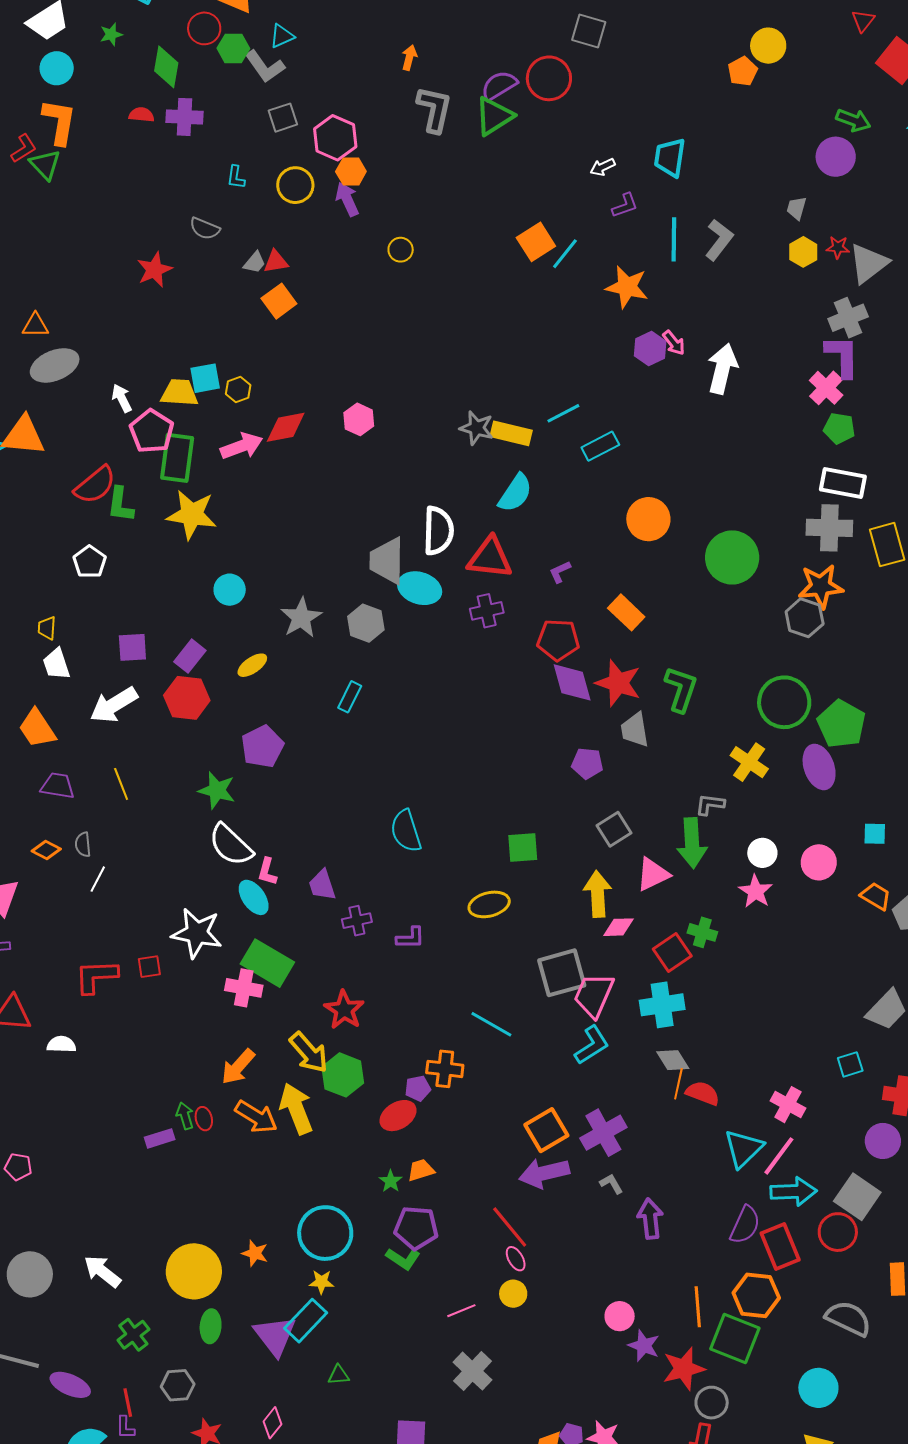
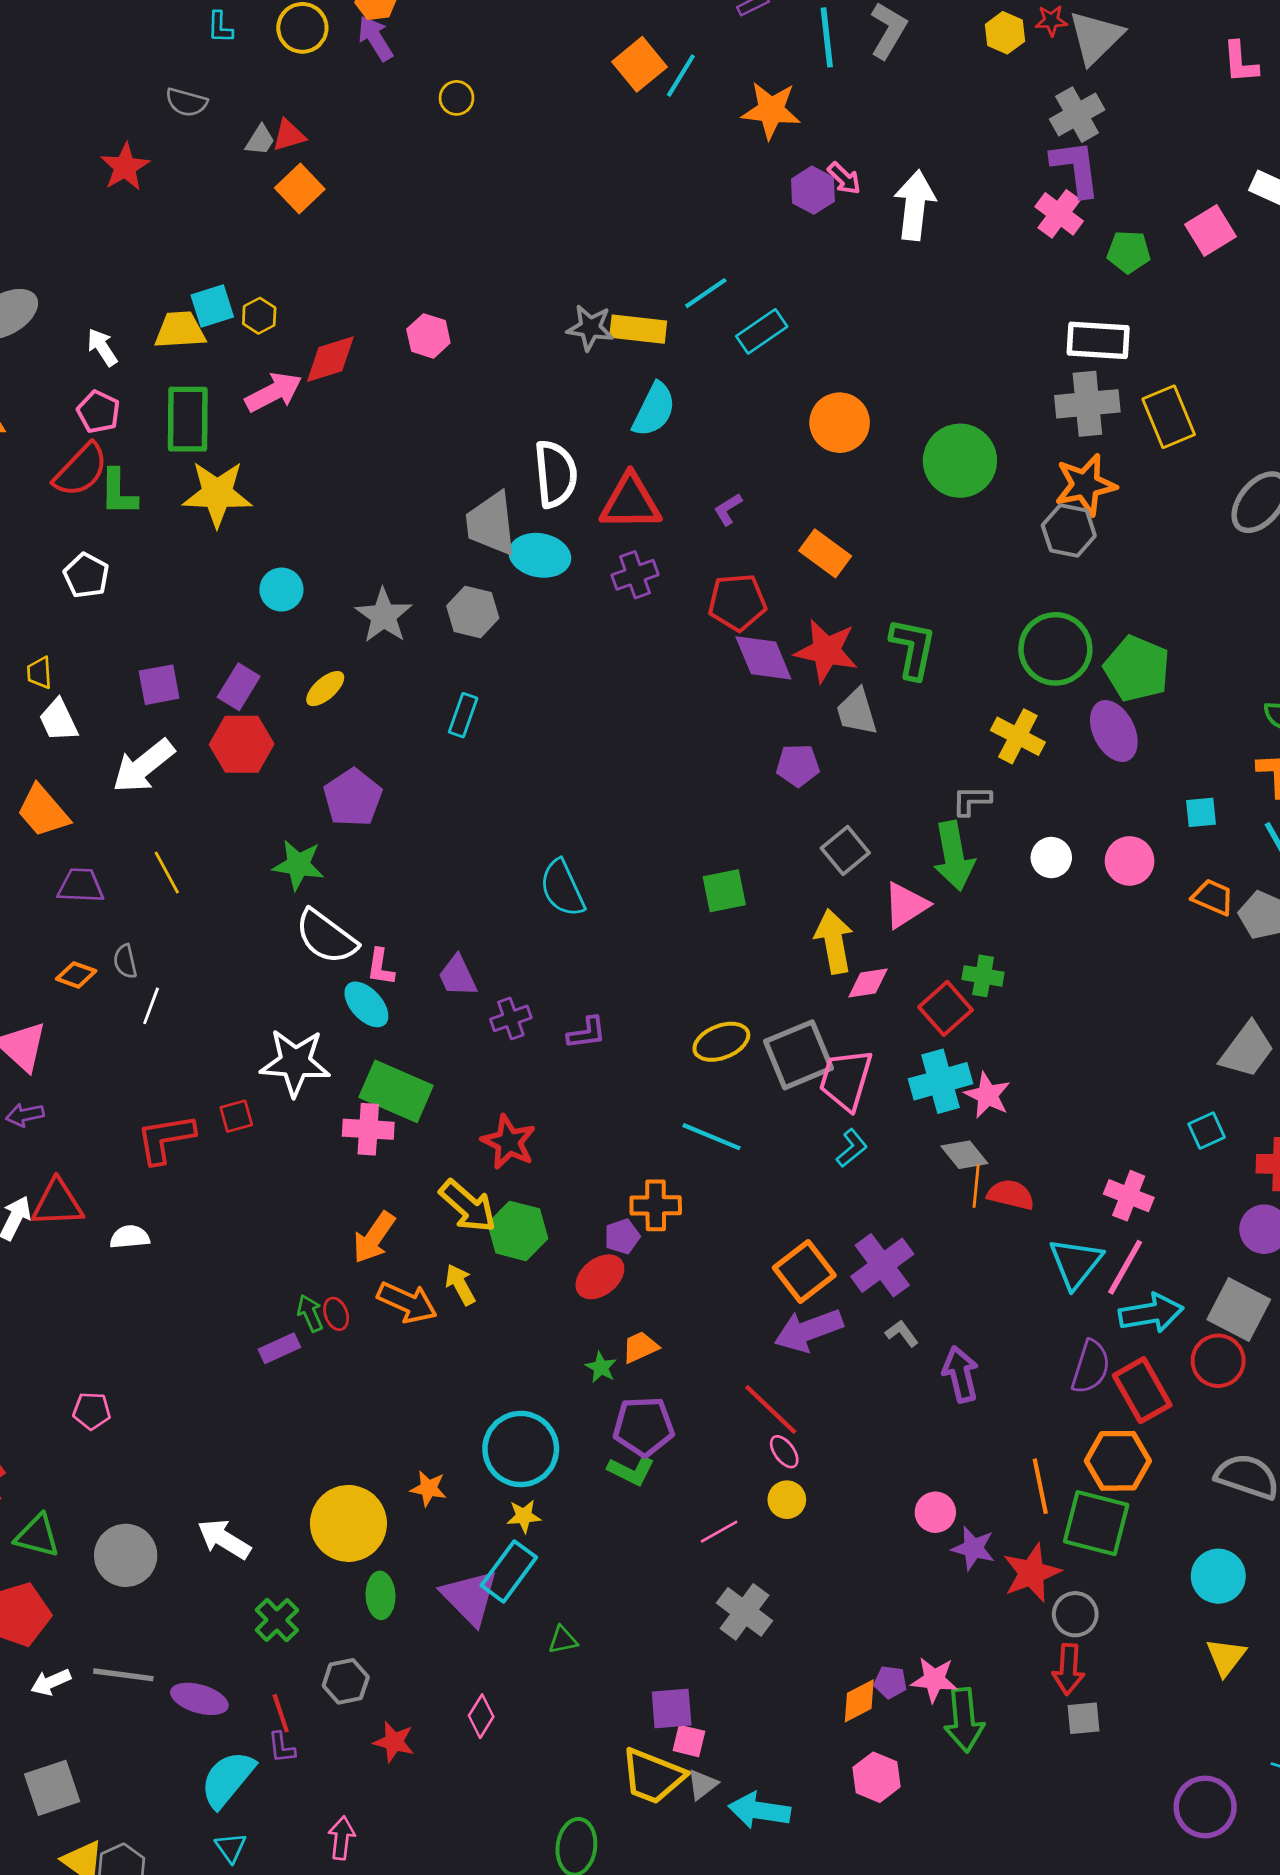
green pentagon: (839, 428) -> (1129, 252), moved
pink pentagon: (152, 431) -> (98, 412), moved, size x0.7
pink star: (756, 891) -> (988, 1095), moved
yellow ellipse: (489, 904) -> (721, 1042), moved
cyan L-shape: (592, 1045) -> (852, 1148), size x0.7
yellow arrow: (296, 1109) -> (460, 1285), size x0.6

